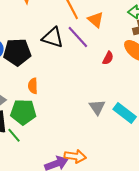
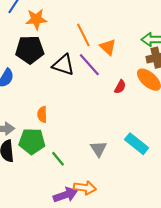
black pentagon: (17, 52) -> (30, 50), moved
gray triangle: (97, 107) -> (99, 149), moved
green line: (14, 135) -> (58, 159), moved

